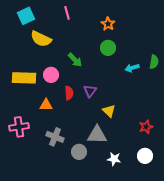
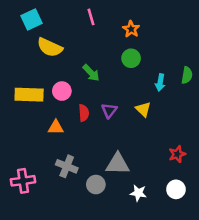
pink line: (67, 13) -> (91, 17), moved
cyan arrow: (132, 68) -> (160, 83), turned -64
yellow triangle: (109, 111) -> (143, 109), moved
pink cross: (19, 127) -> (23, 181), moved

